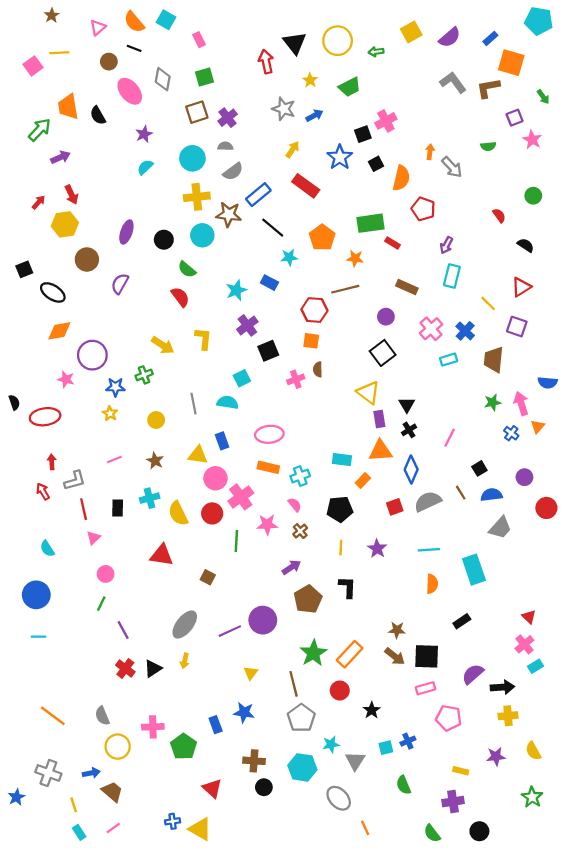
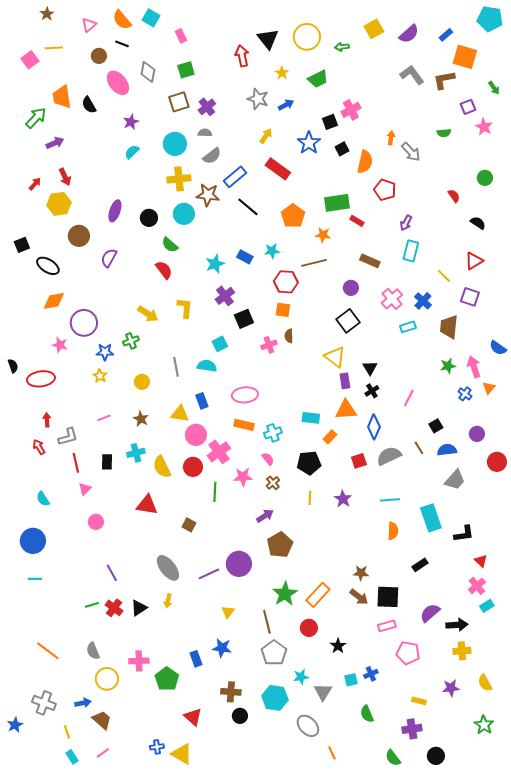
cyan star: (289, 257) -> (272, 251), moved
blue semicircle: (548, 383) -> (498, 348), turned 30
black L-shape: (347, 587) -> (464, 534), moved, turned 80
green line: (101, 604) -> (92, 605), moved, turned 48
gray ellipse: (185, 625) -> (168, 568), turned -76

